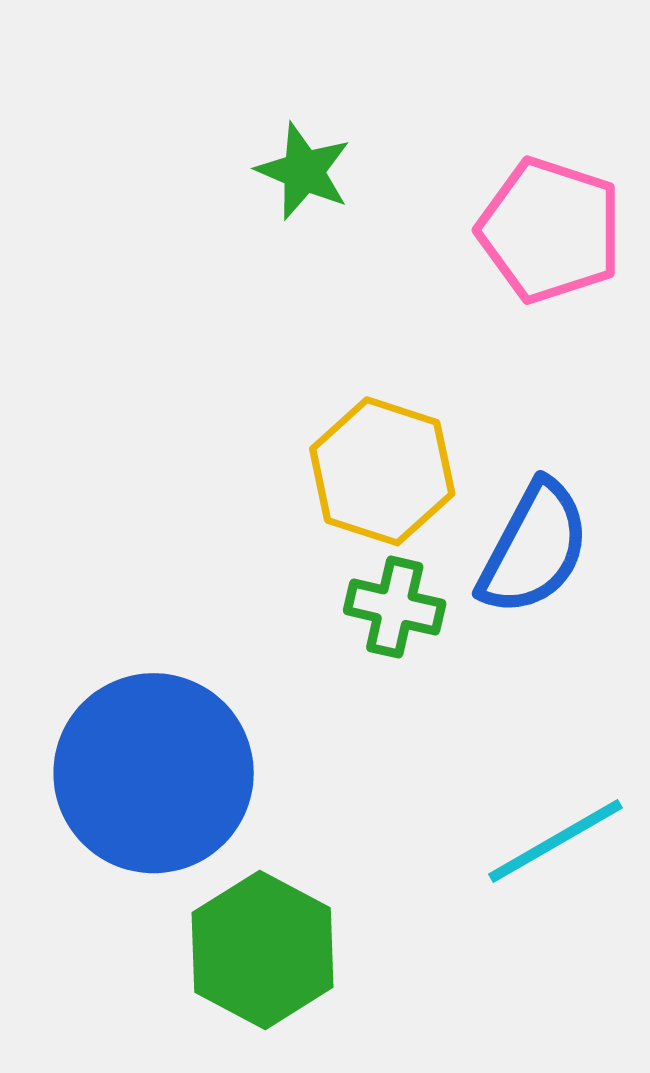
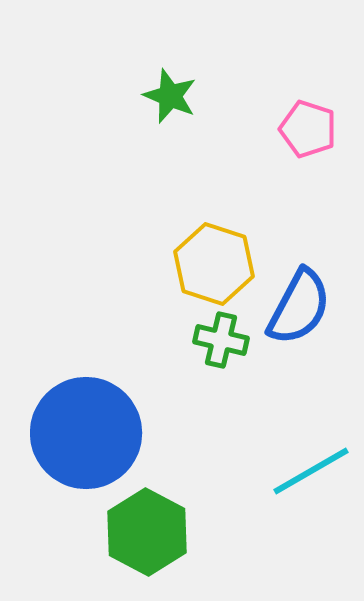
pink pentagon: (550, 230) -> (308, 129), size x0.7

